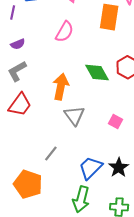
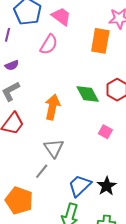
pink semicircle: (64, 32) -> (49, 44), moved
gray triangle: (74, 116) -> (54, 148), moved
pink square: (116, 122) -> (105, 132), moved

